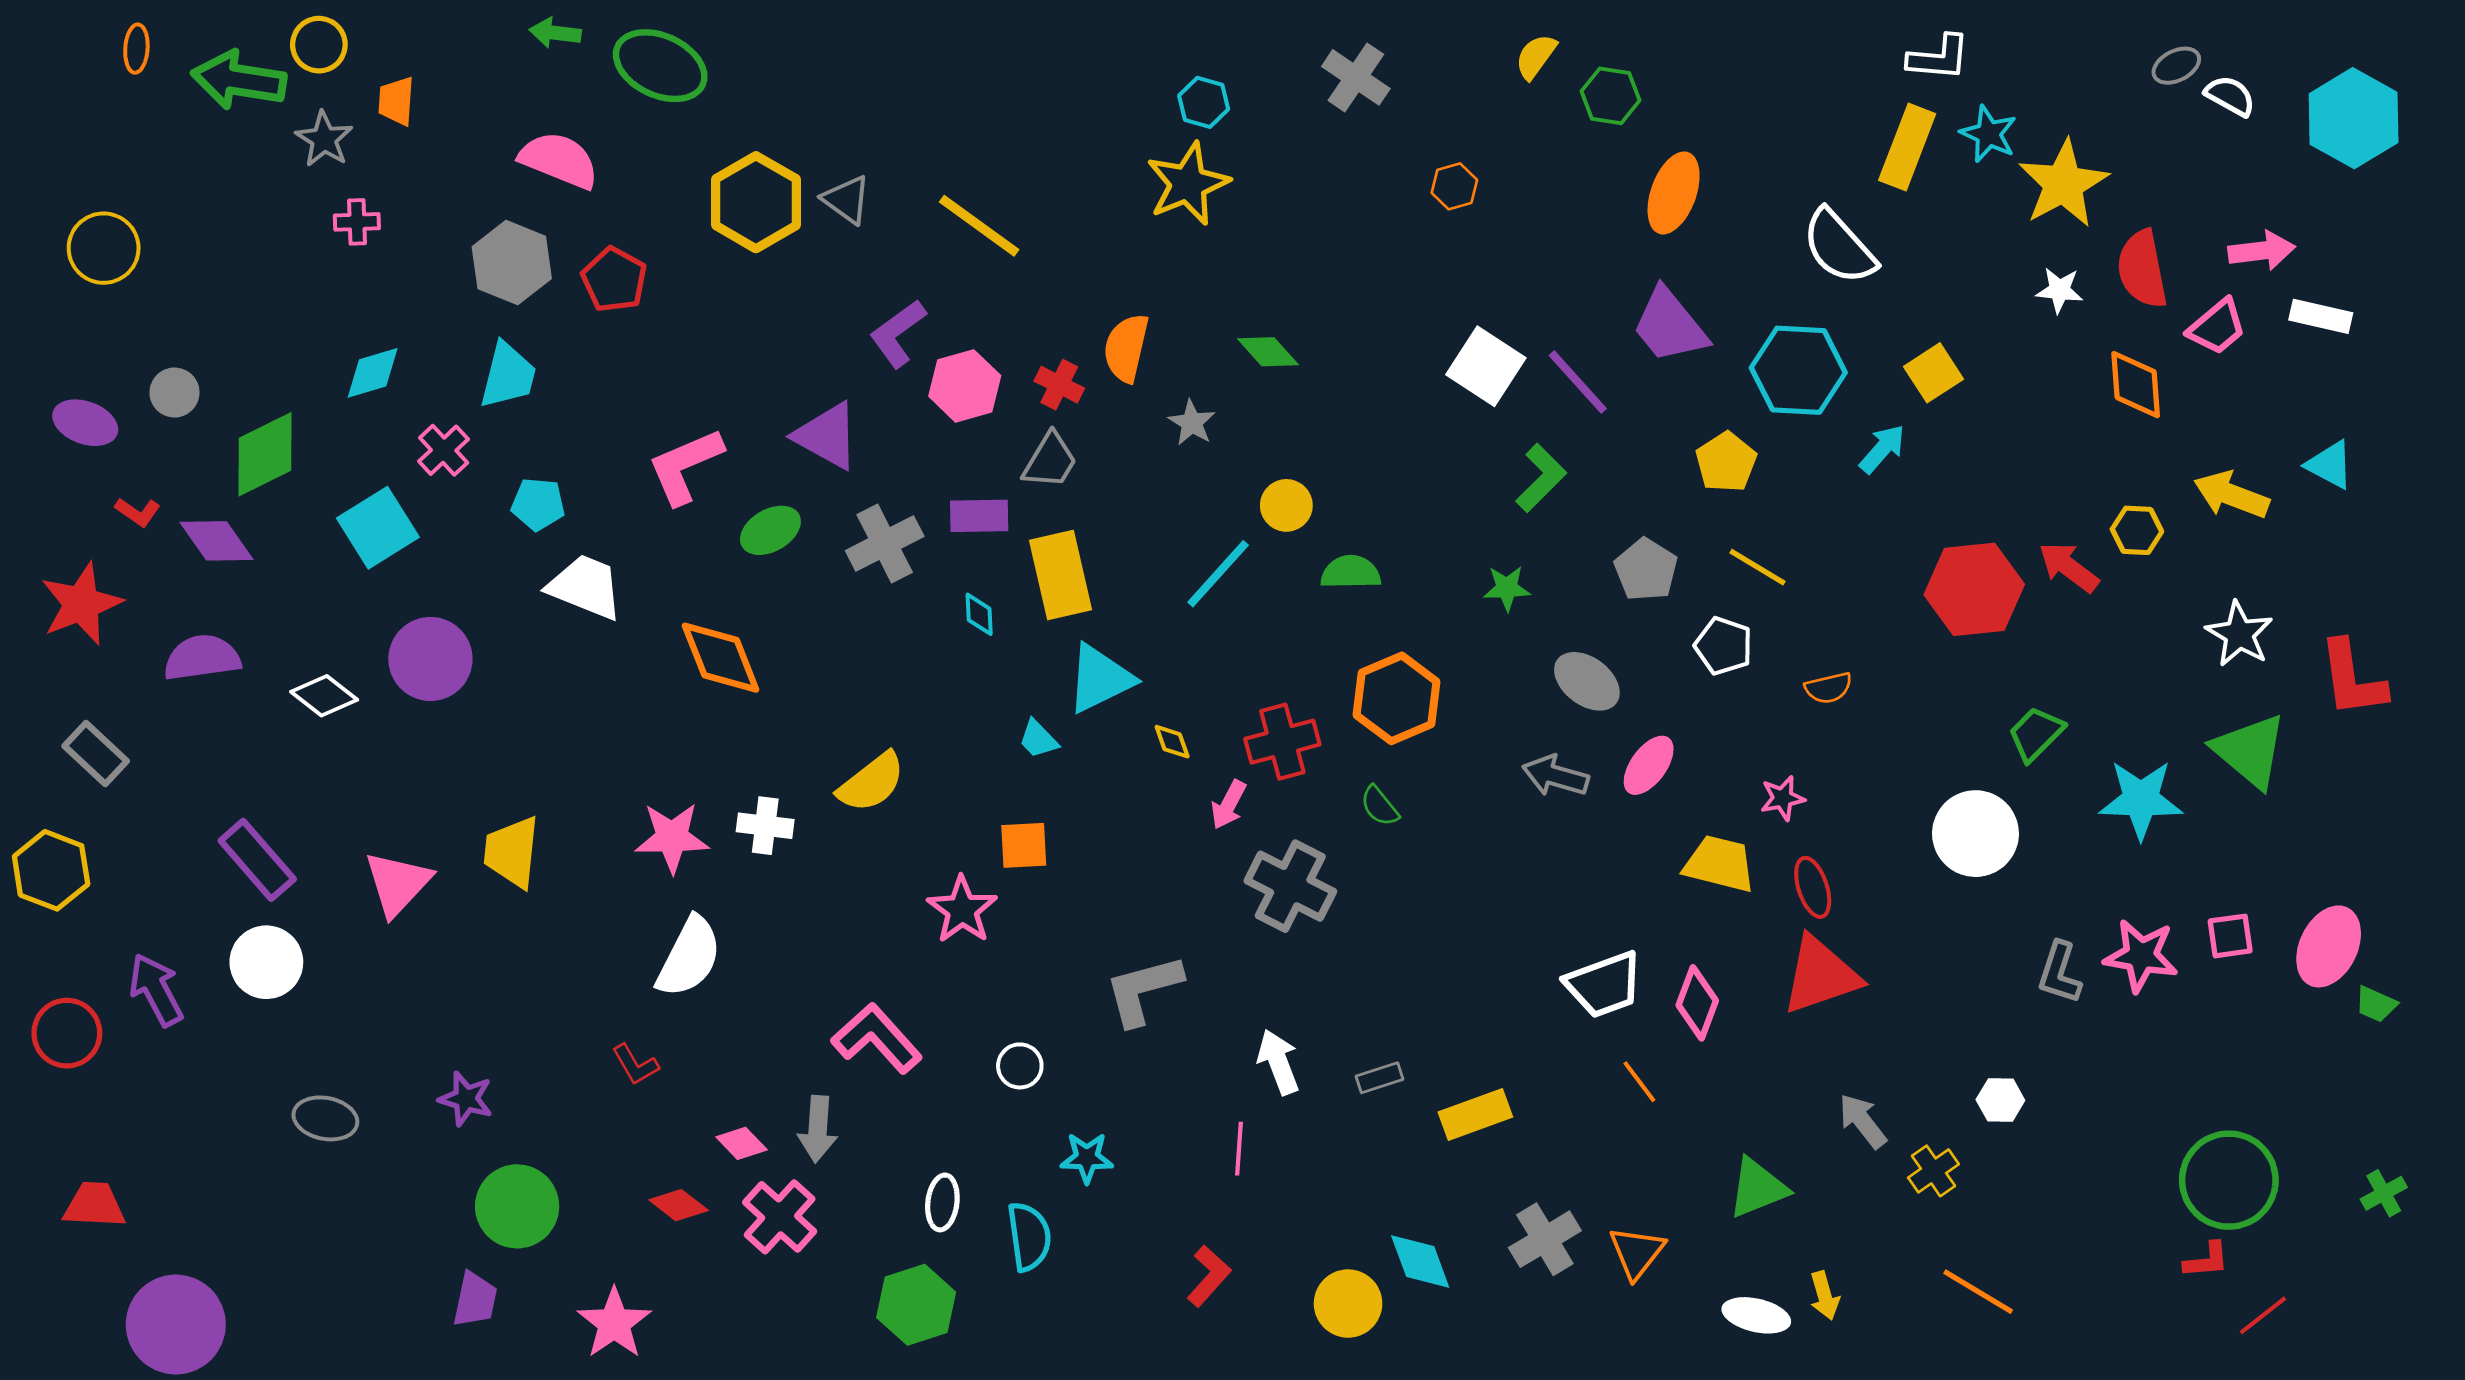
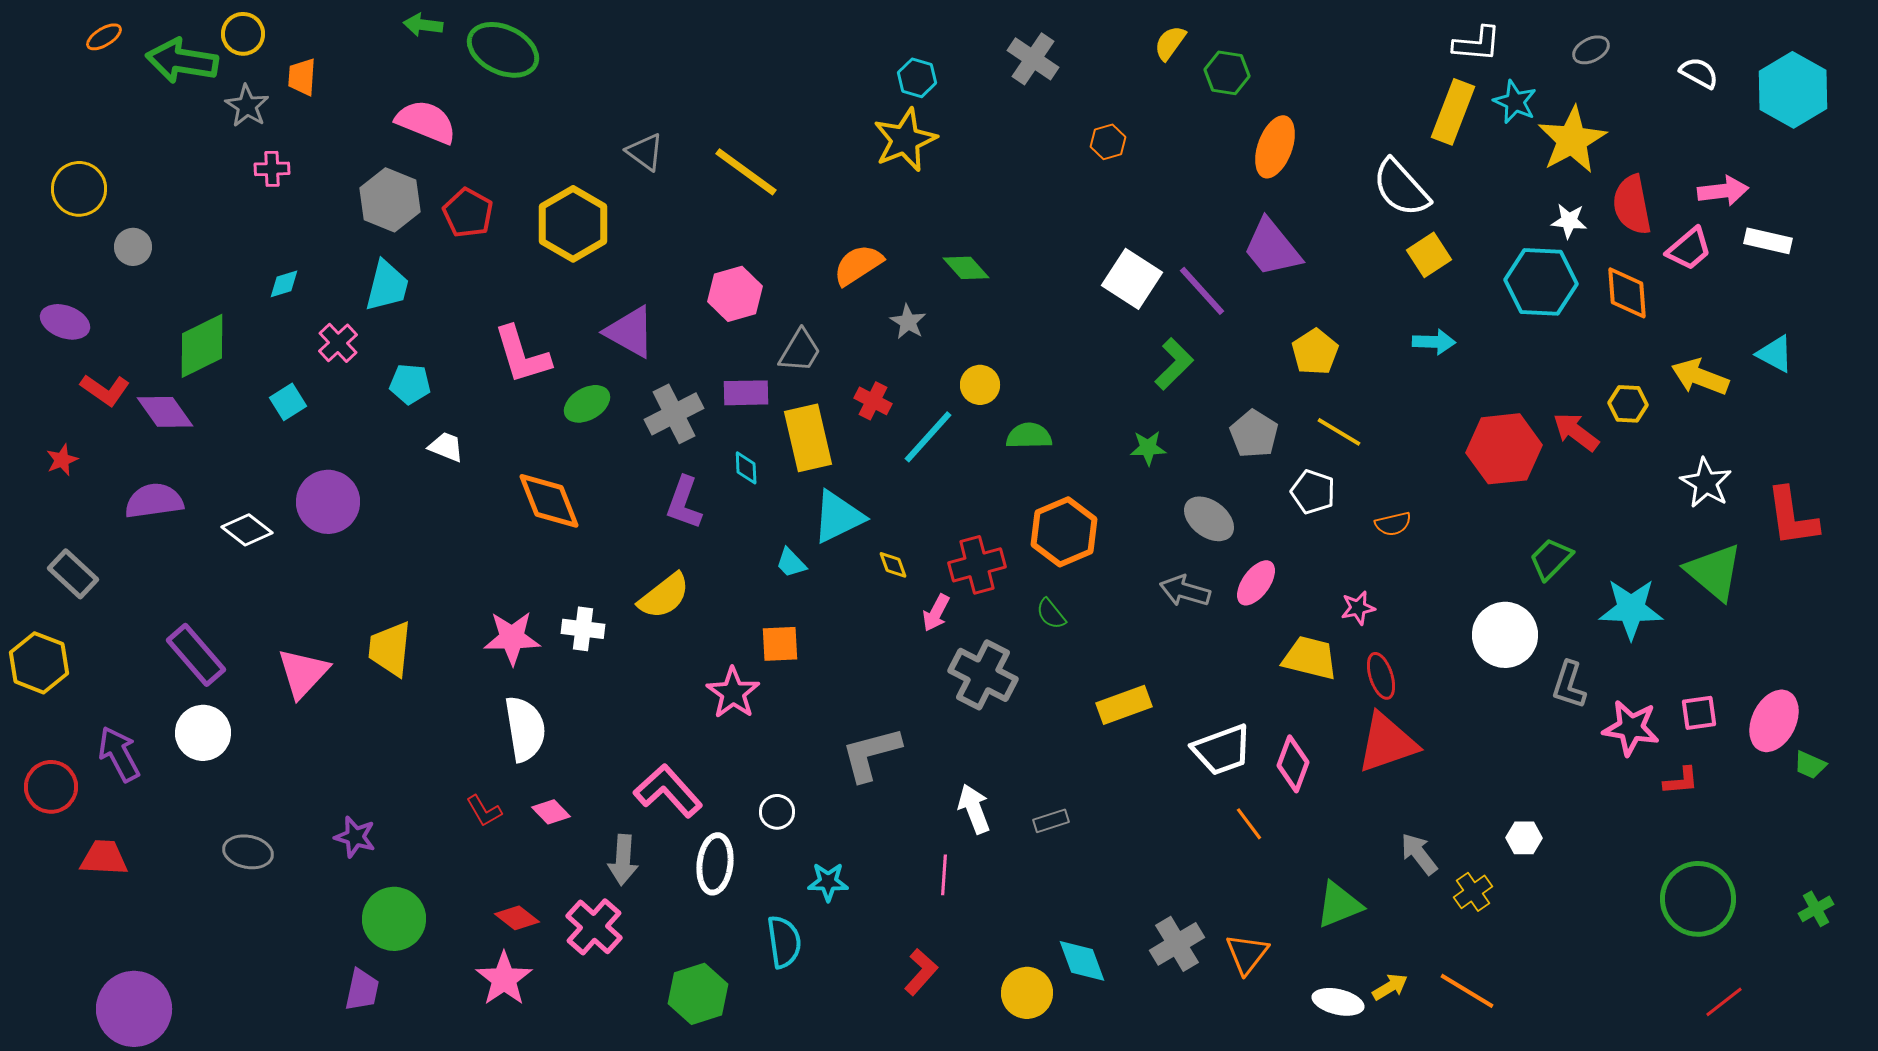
orange ellipse: (136, 49) -> (104, 37), turned 54
gray ellipse: (2176, 66) -> (1591, 50), moved
yellow hexagon: (756, 202) -> (573, 224), moved
purple L-shape: (898, 333) -> (684, 503), moved, turned -34
orange semicircle: (1126, 348) -> (858, 265), turned 44
cyan hexagon: (1798, 370) -> (1541, 282), moved
cyan diamond: (373, 373) -> (284, 284), size x0.7
yellow square: (1933, 373) -> (1429, 255), moved
red cross: (1059, 385) -> (873, 401), moved
gray circle: (174, 393) -> (133, 247), moved
cyan arrow: (1882, 449) -> (1434, 342), turned 51
pink L-shape: (685, 466) -> (522, 355), turned -84
red L-shape: (138, 512) -> (105, 390), size x1.4
cyan square: (378, 528) -> (288, 402), size x0.6
white trapezoid: (585, 587) -> (446, 447), size x0.6
red star: (81, 604) -> (62, 460), size x0.5
white semicircle: (689, 957) -> (525, 729), turned -36
gray L-shape: (2060, 973) -> (1569, 685), moved
yellow rectangle: (1475, 1114) -> (1124, 705), moved
pink diamond: (742, 1143) -> (551, 812), moved
white ellipse: (942, 1202) -> (715, 864), moved, size x1.4
red trapezoid: (94, 1205) -> (104, 858), moved
red L-shape: (2207, 1260) -> (1681, 781), moved
orange line: (1978, 1292) -> (1467, 991), moved
yellow arrow: (1825, 1296) -> (1390, 987), turned -105
pink star: (614, 1323) -> (504, 979), moved

